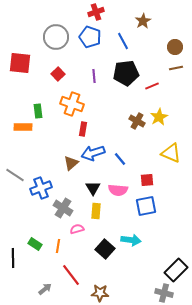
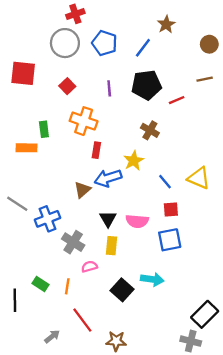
red cross: (96, 12) -> (75, 14), moved
blue line: (123, 41) -> (143, 48), turned 66
brown circle: (175, 47) -> (209, 44), moved
yellow star: (159, 117) -> (134, 161), moved
brown cross: (137, 121) -> (150, 130), moved
blue line: (120, 159) -> (165, 182), moved

